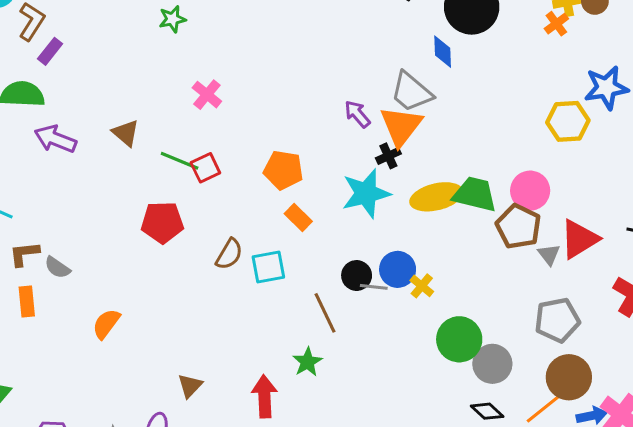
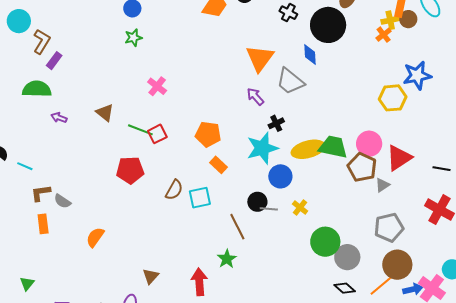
orange triangle: (401, 126) -> (260, 58), moved
purple arrow: (55, 139) -> (59, 118), size x0.6
red triangle: (579, 239) -> (399, 158), moved
gray triangle: (549, 255) -> (382, 185), turned 35
blue circle: (398, 269) -> (280, 176), moved

